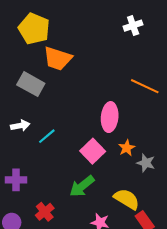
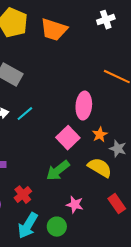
orange trapezoid: (57, 59) -> (54, 30), moved
cyan line: (47, 136) -> (25, 114), moved
yellow semicircle: (127, 199) -> (100, 168), moved

